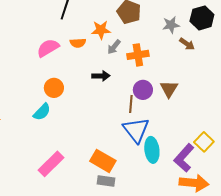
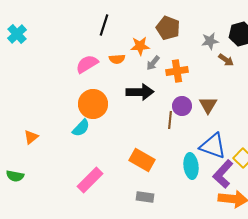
black arrow: (101, 76) -> (140, 92), size x1.5
orange circle: (54, 88) -> (93, 104), size x1.5
blue triangle: (136, 130) -> (213, 146), moved, turned -32
orange rectangle: (103, 161) -> (142, 160), moved

